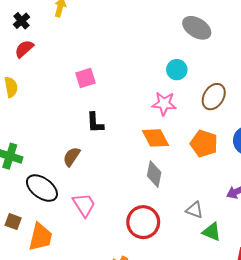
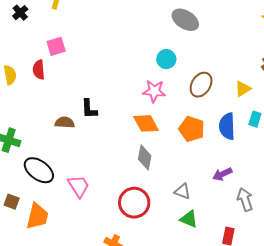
red semicircle: (24, 49) -> (39, 70), moved, turned -54
pink square: (85, 78) -> (56, 46), moved
brown semicircle: (72, 157) -> (65, 122), moved, turned 60
green triangle: (212, 232) -> (189, 219), moved

